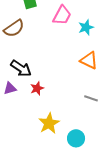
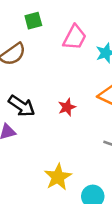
red star: (37, 88) -> (67, 107), moved

